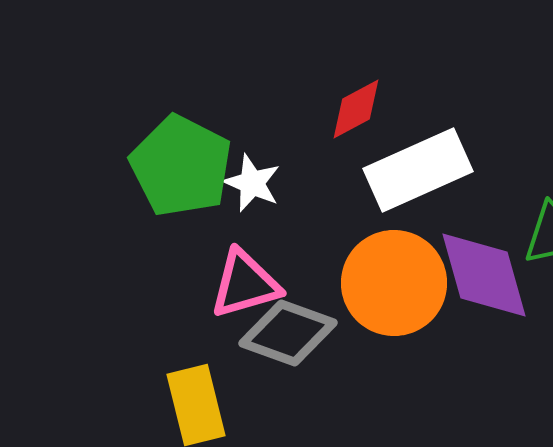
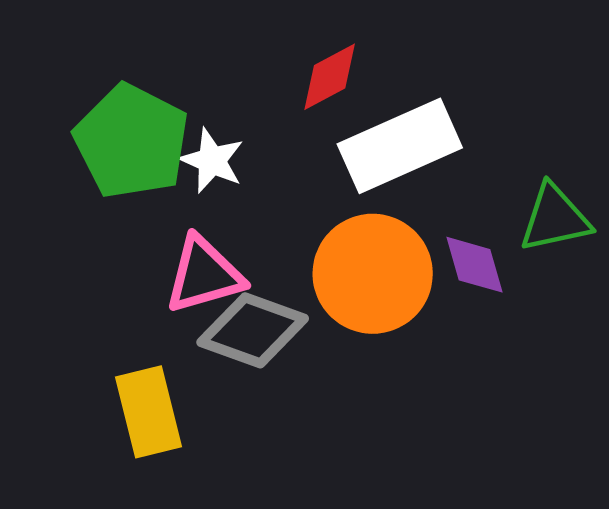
purple diamond: (484, 275) -> (475, 265), size x0.6

